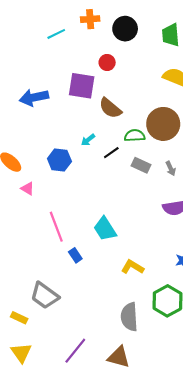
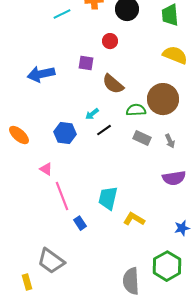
purple square: (82, 86) -> (86, 63), size x0.6
black line: (111, 153) -> (104, 130), moved
pink triangle: (28, 189) -> (46, 169), moved
cyan trapezoid: (105, 229) -> (108, 198), turned 45
yellow L-shape: (132, 267) -> (134, 219), moved
yellow rectangle: (19, 318) -> (27, 282), turned 49

